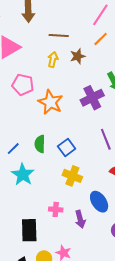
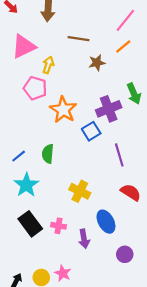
yellow arrow: (53, 60) -> (48, 65), moved
blue square: (67, 147) -> (91, 131), moved
black rectangle: (29, 230) -> (30, 224), moved, turned -40

